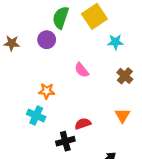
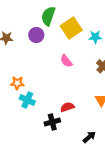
yellow square: (94, 16) -> (71, 28), moved
orange star: (47, 91) -> (17, 83), moved

